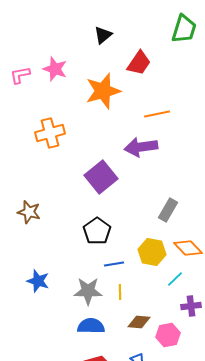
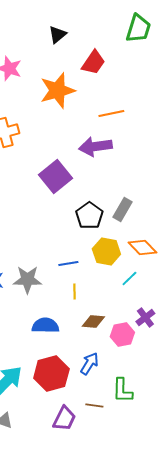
black pentagon: (97, 231) -> (89, 216), moved
gray star: (88, 291) -> (27, 280), moved
purple cross: (191, 306) -> (145, 318), moved, turned -30

